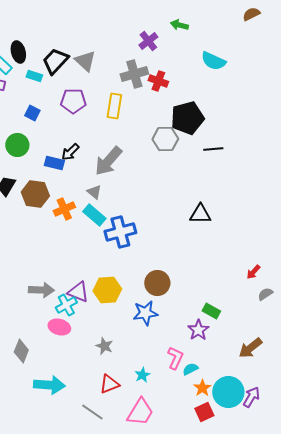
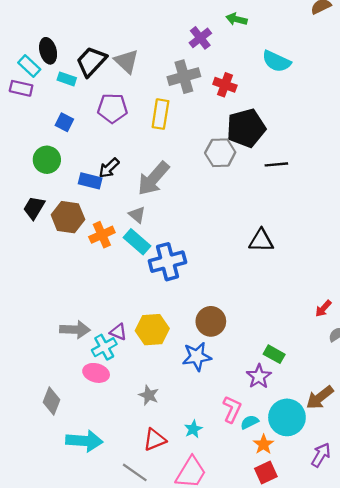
red cross: (158, 81) -> (225, 85), moved
purple triangle: (78, 292) -> (118, 332), size x0.7
cyan circle: (228, 392) -> (287, 417), moved

